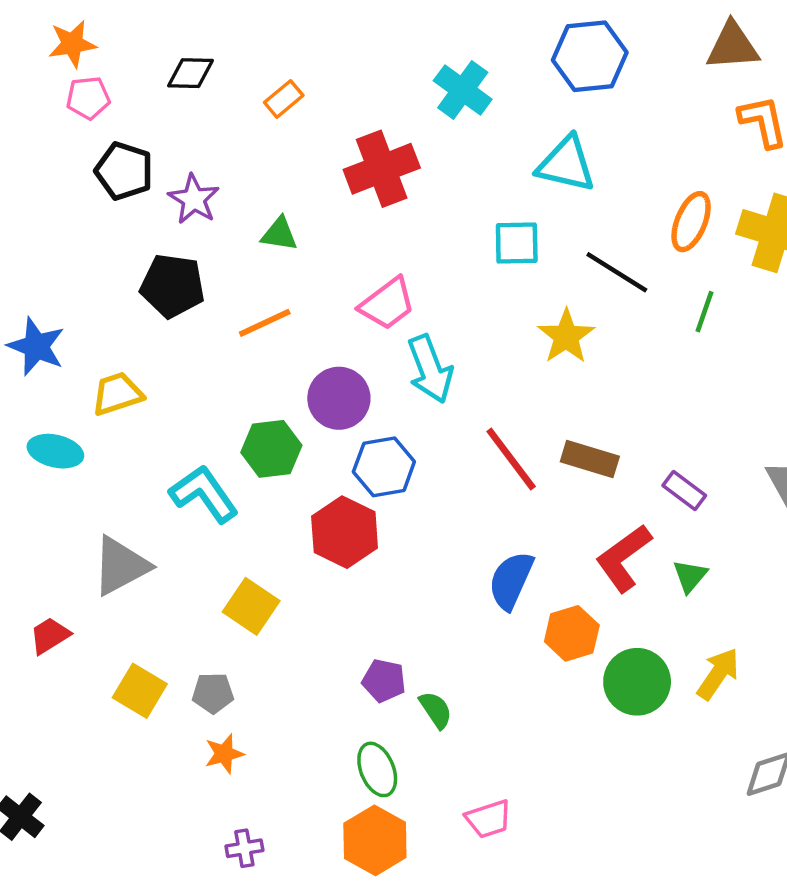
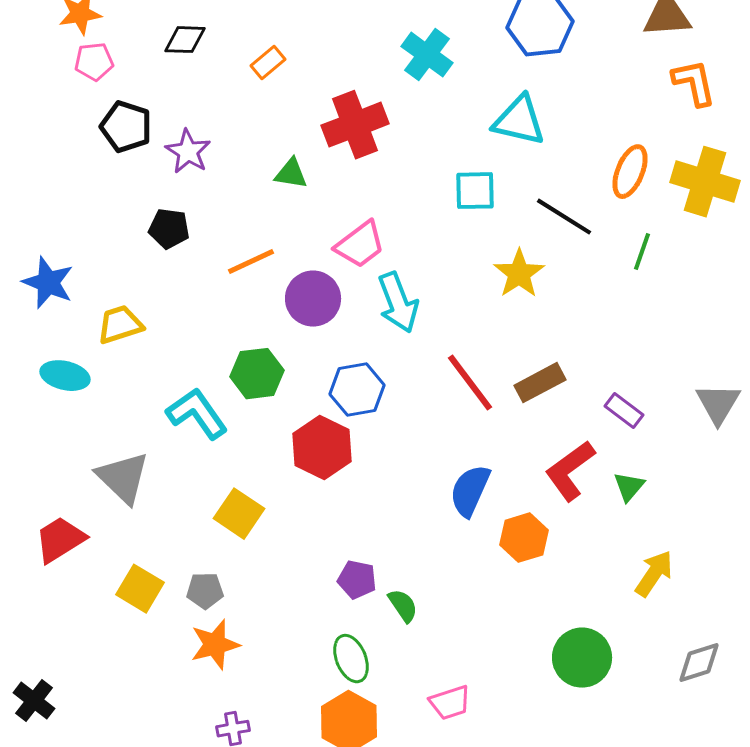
green triangle: (279, 234) -> (291, 174), moved
black pentagon: (172, 286) -> (169, 229), size x0.7
purple circle: (339, 398) -> (313, 299), moved
brown rectangle: (590, 459) -> (540, 383), turned -45
gray triangle: (121, 566) -> (123, 478), turned -48
red trapezoid: (50, 636) -> (60, 540), size x1.4
green circle: (637, 682) -> (582, 658), moved
orange star: (224, 754) -> (215, 645), size x1.4

